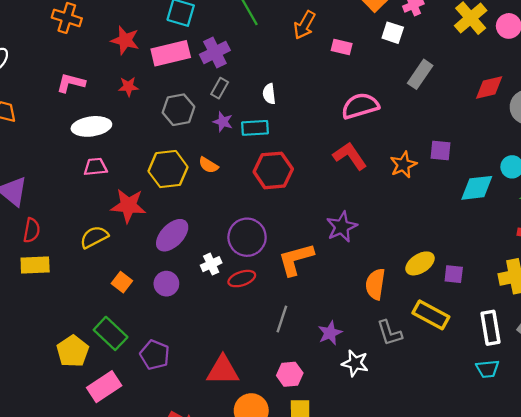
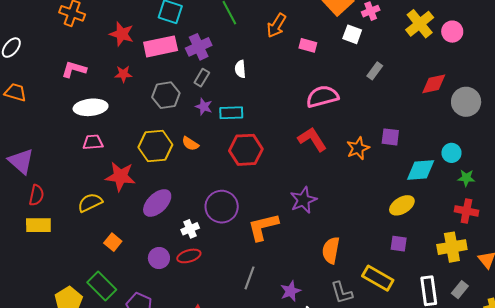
gray rectangle: (420, 74) -> (375, 71), size x0.7
white semicircle: (269, 94) -> (240, 69), moved
yellow ellipse: (420, 263) -> (402, 205), moved
red ellipse: (242, 279) -> (189, 256), moved
purple circle: (166, 284) -> (159, 258), moved

